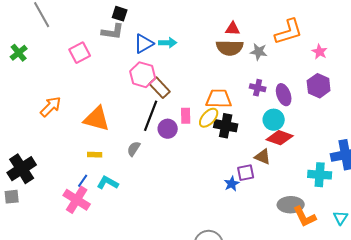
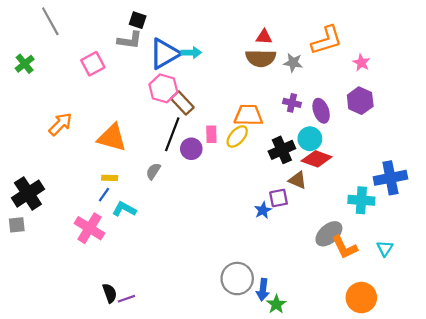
blue triangle: (144, 44) -> (164, 54), size x1.4
black cross: (226, 126) -> (282, 150), moved, turned -35
blue line: (83, 181) -> (104, 195), moved
gray ellipse: (291, 205) -> (329, 234), turned -40

